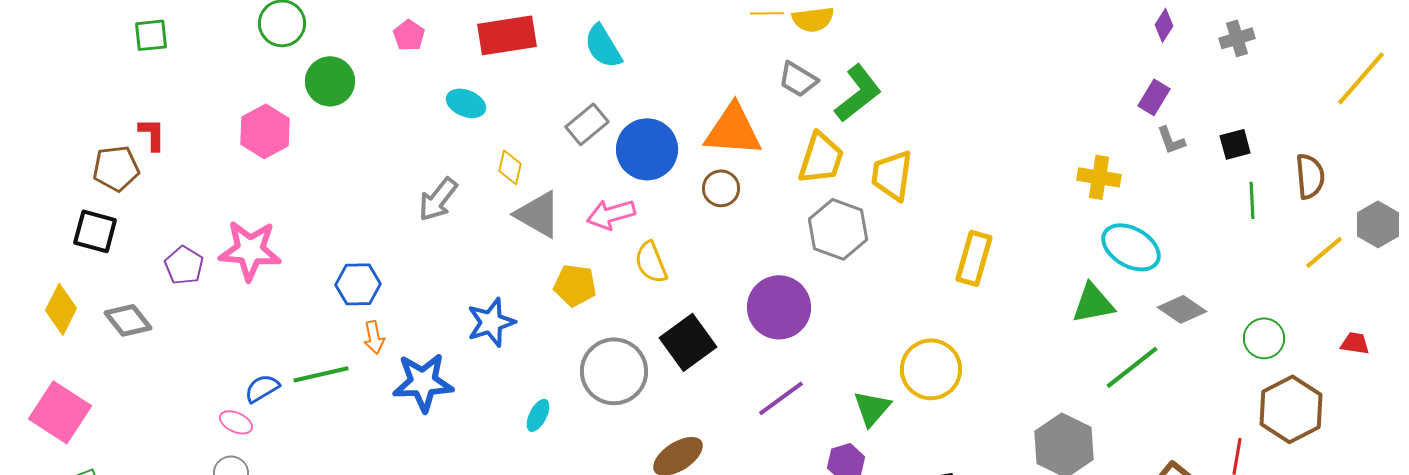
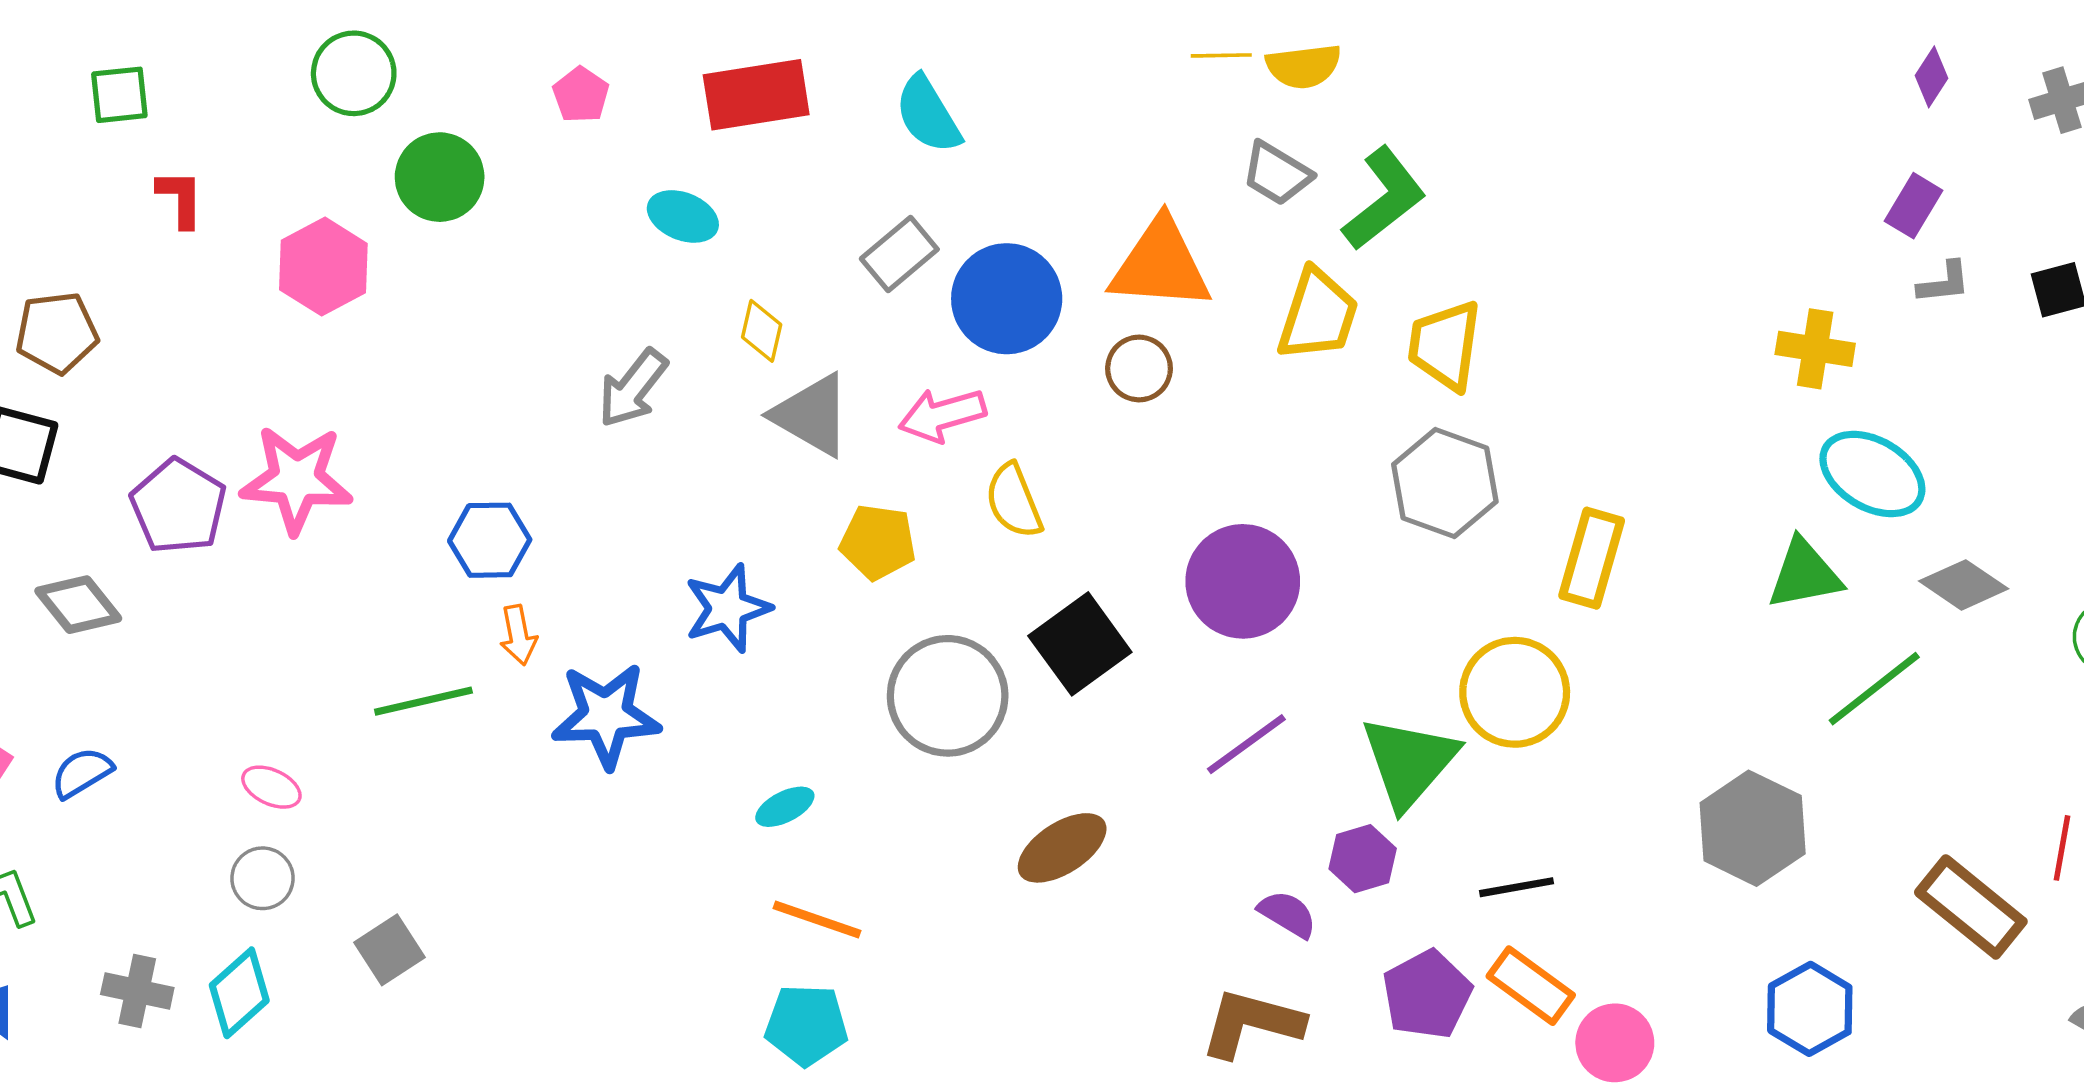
red L-shape: (152, 134) -> (180, 199), moved
gray L-shape: (1171, 140) -> (1944, 283), turned -76
gray hexagon: (838, 229) -> (1445, 483), moved
yellow rectangle: (974, 258) -> (1592, 558), moved
purple pentagon: (184, 265) -> (178, 506), size x1.4
blue semicircle: (262, 388) -> (82, 773), moved
green triangle: (872, 408) -> (1409, 762), size x1.5
cyan ellipse: (538, 415) -> (785, 807), moved, turned 36

